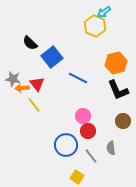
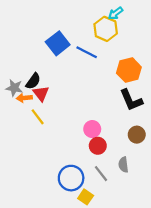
black semicircle: (30, 43) -> (33, 81), moved, turned -98
blue square: (52, 57) -> (58, 43), moved
blue line: (78, 78) -> (87, 52), moved
blue circle: (66, 145) -> (71, 178), moved

